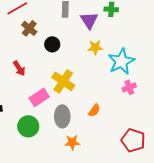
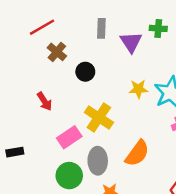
yellow star: (95, 47) -> (138, 89), moved
orange semicircle: (94, 110) -> (137, 153), size x1.6
green circle: (28, 126) -> (69, 176), moved

